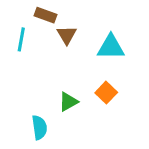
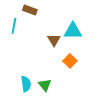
brown triangle: (67, 35) -> (54, 40), moved
green triangle: (68, 102) -> (45, 85), moved, turned -40

